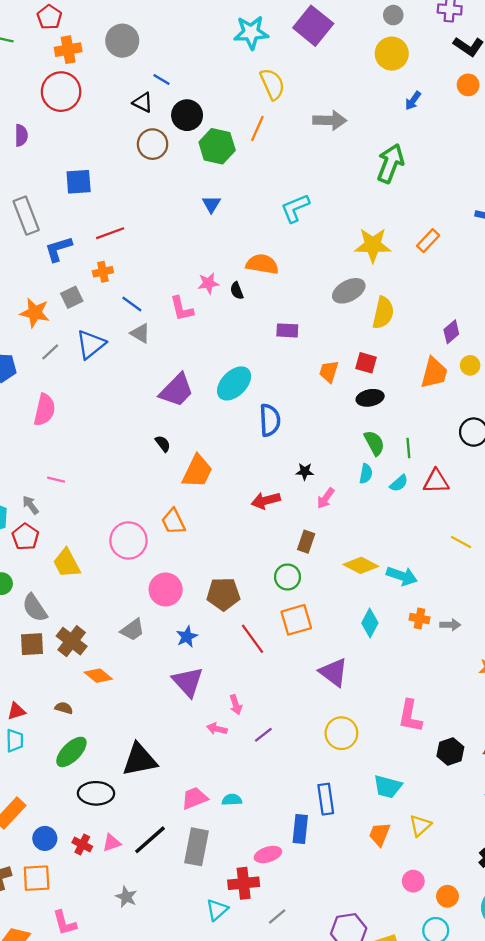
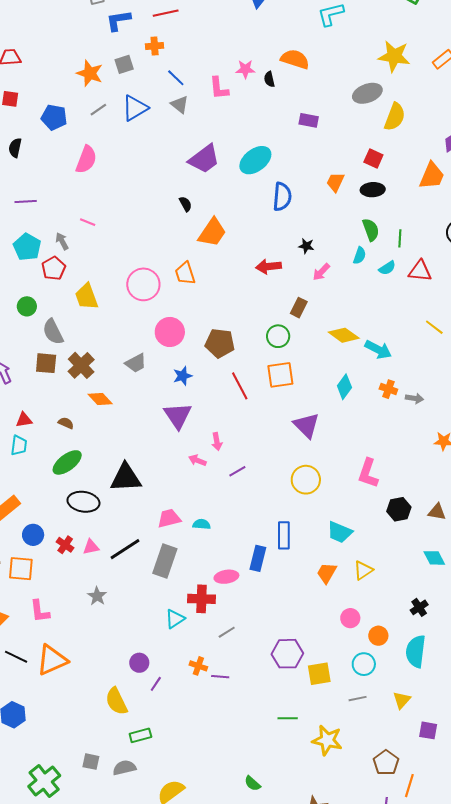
orange trapezoid: (329, 371) -> (335, 182), moved

